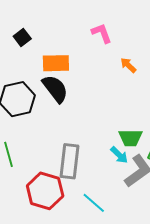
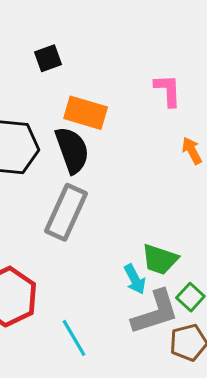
gray rectangle: (70, 161) -> (66, 212), moved

